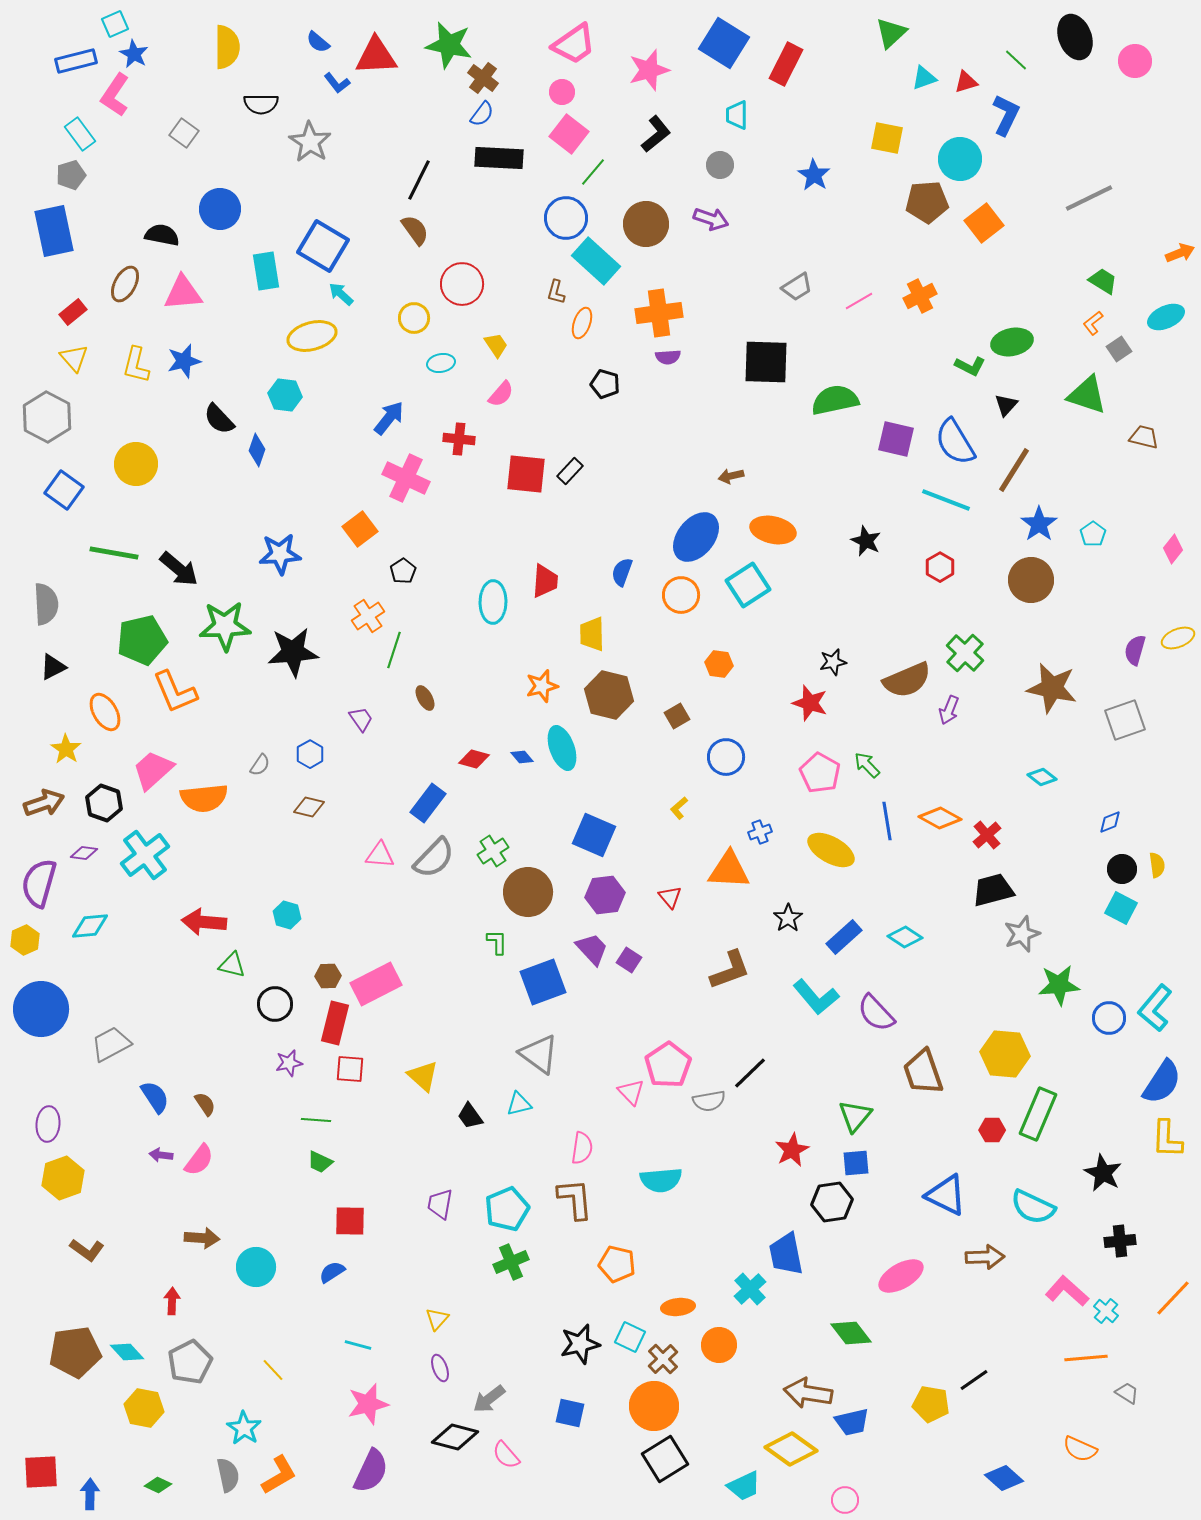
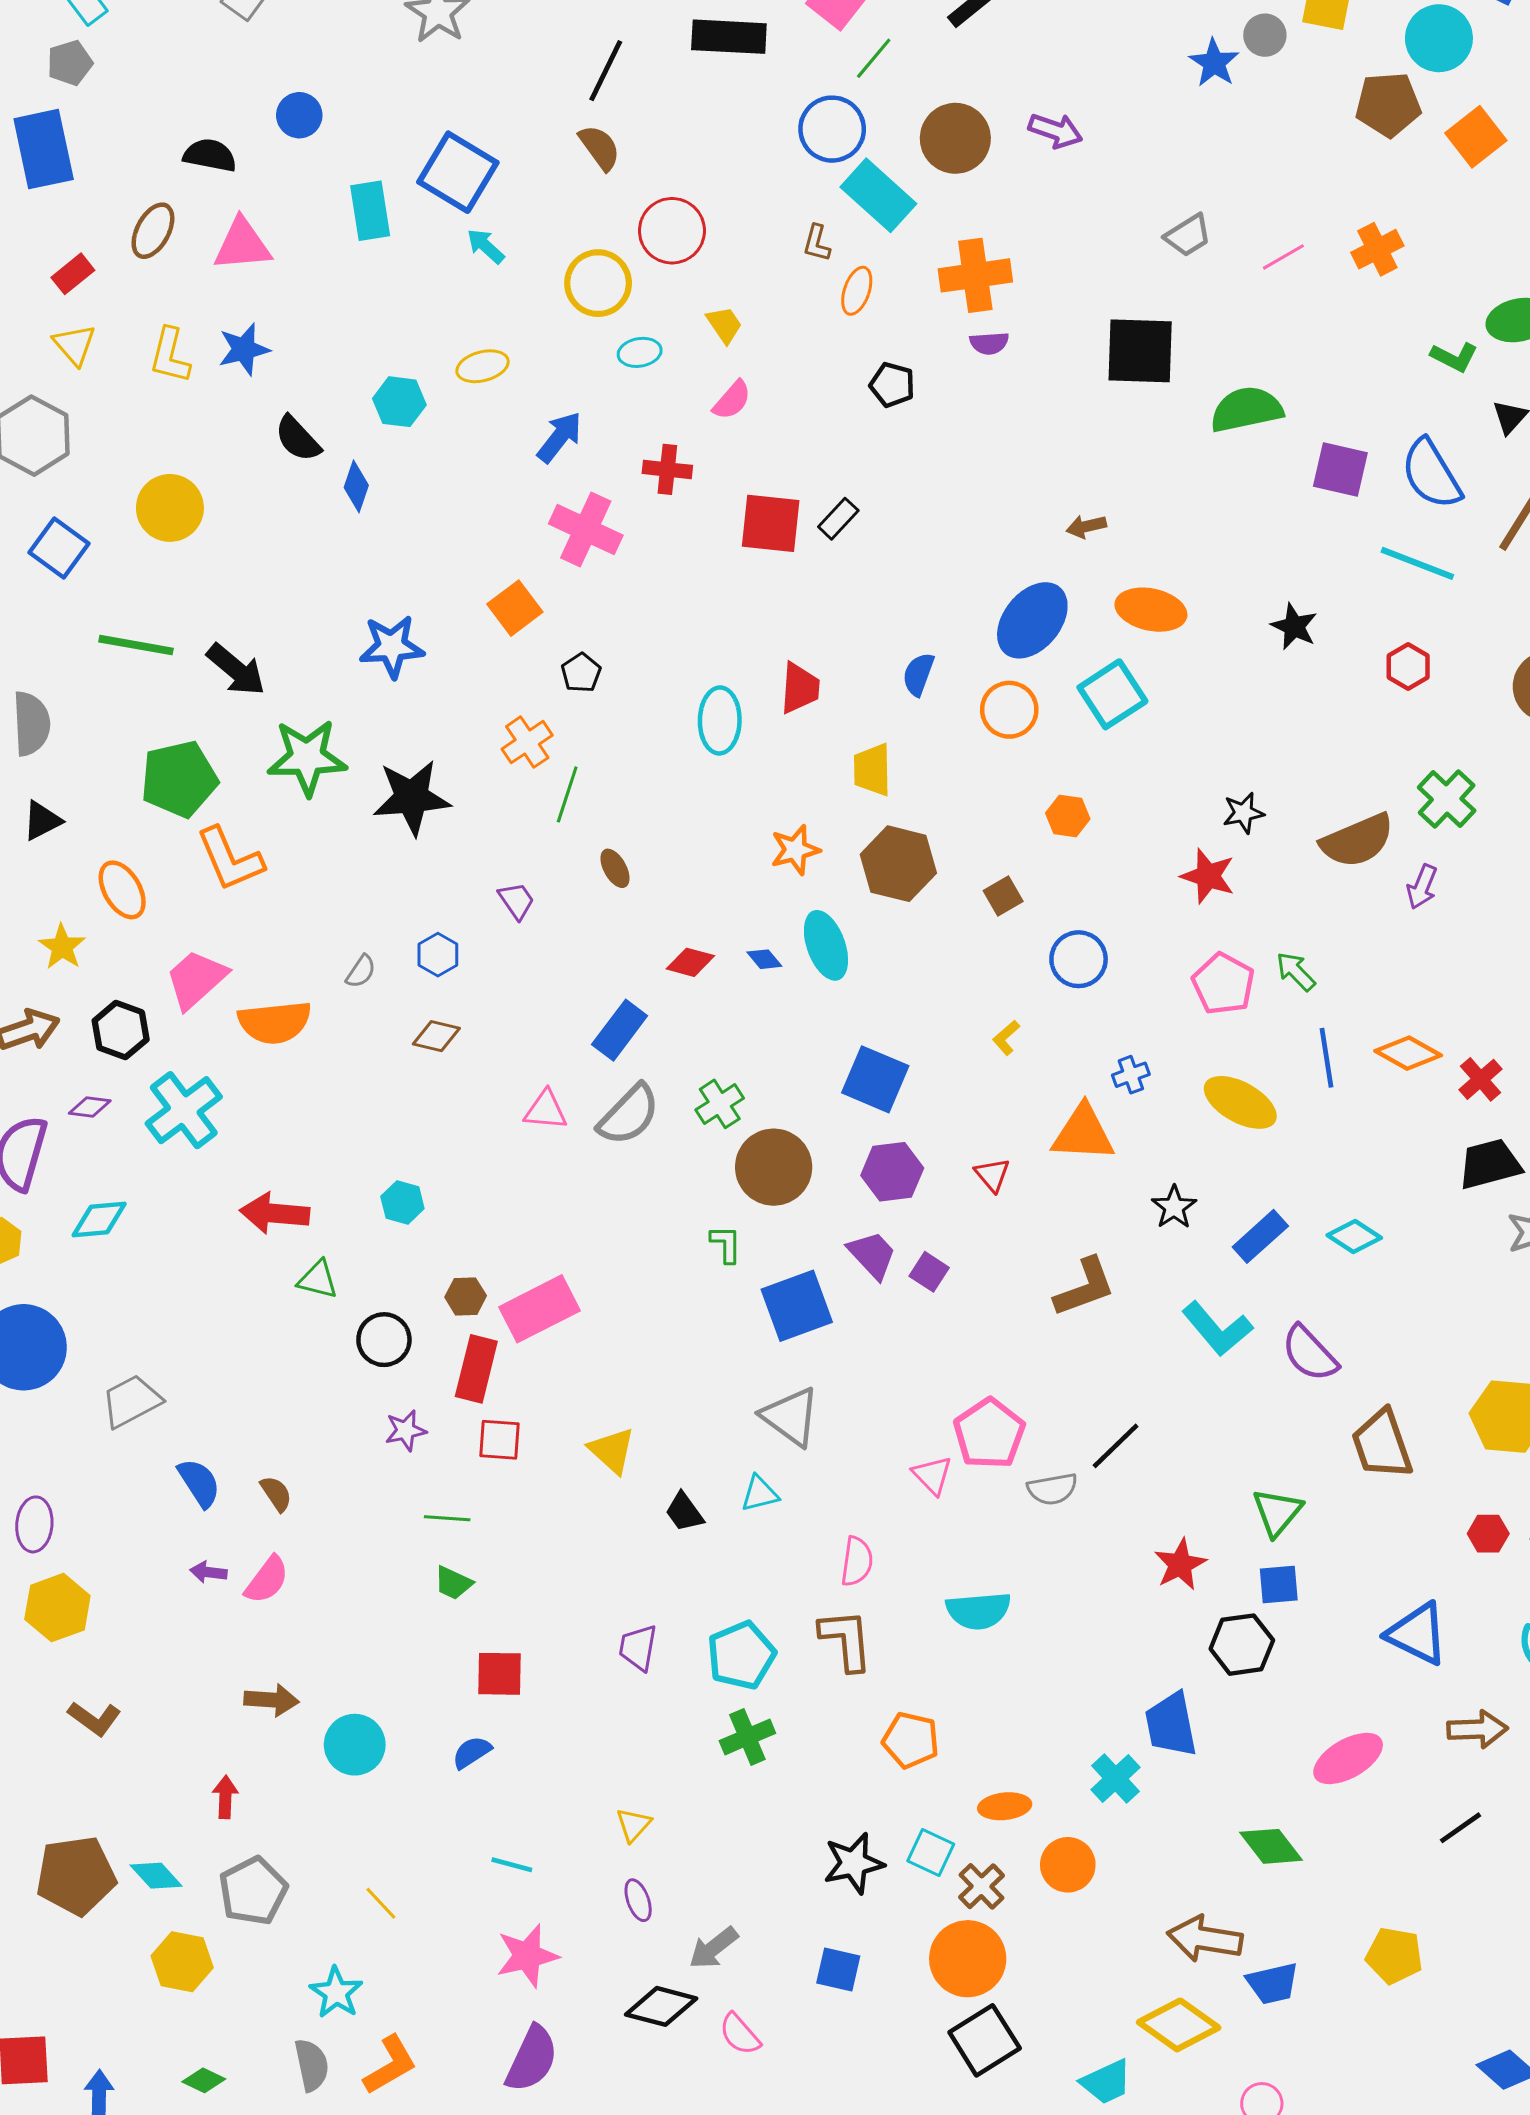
gray circle: (720, 165) -> (1265, 35), moved
blue circle: (220, 209) -> (299, 115), size x0.7
yellow circle: (414, 318) -> (598, 283), size x1.4
yellow ellipse: (312, 336) -> (483, 366), moved, size x0.7
black line: (974, 1380) -> (1460, 1828), moved

